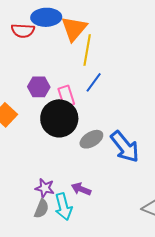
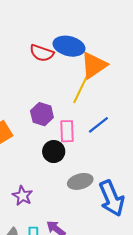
yellow line: (87, 50) -> (81, 88), moved
black circle: (59, 118) -> (54, 152), size x0.6
purple star: (45, 188) -> (22, 196), moved

